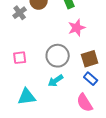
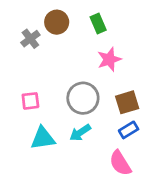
blue rectangle: (91, 79) -> (129, 130), turned -72
cyan triangle: (27, 97) -> (43, 138), moved

